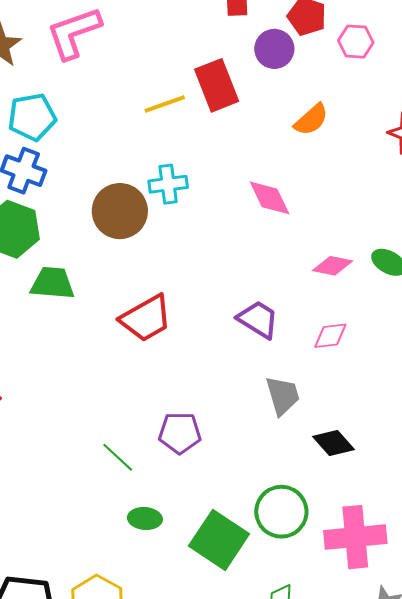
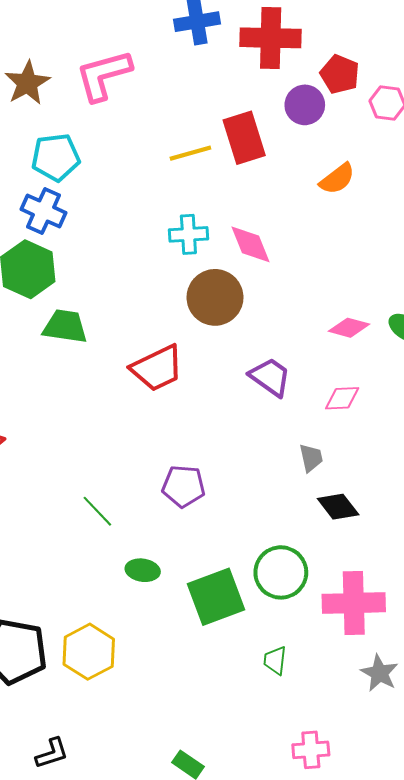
pink diamond: (270, 198) -> (250, 244), moved
brown circle: (120, 211) -> (215, 297), moved
gray trapezoid: (283, 396) -> (311, 458), moved, size x0.7
green line: (118, 457) -> (97, 511), moved
green square: (219, 540) -> (216, 597), turned 32

